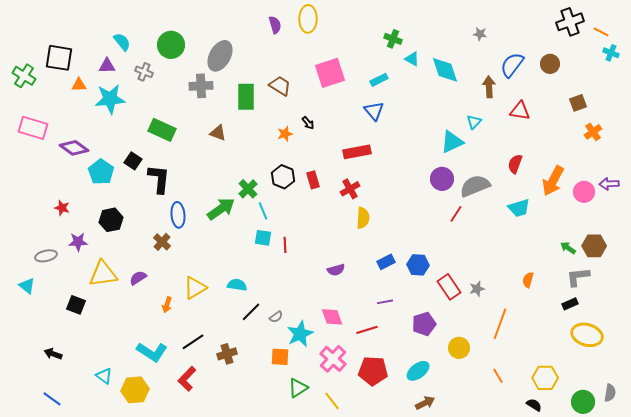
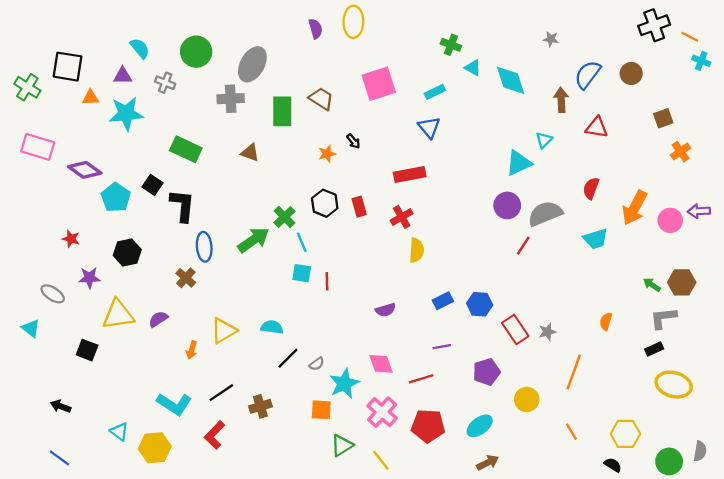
gray ellipse: (46, 256) -> (53, 294), turned 45

